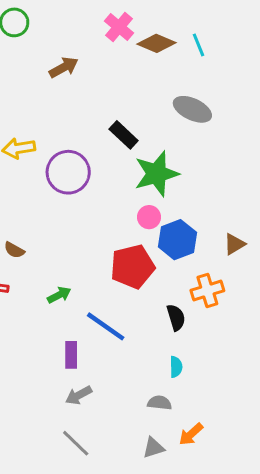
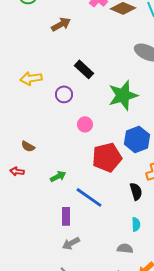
black rectangle: (124, 135) -> (84, 69), moved
purple circle: (68, 172) -> (64, 94), size x0.6
pink circle: (149, 217) -> (85, 124), moved

